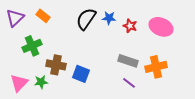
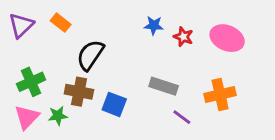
black semicircle: (86, 19) -> (90, 55), moved
green cross: (32, 46) -> (31, 82), moved
gray rectangle: (128, 61) -> (164, 86), moved

